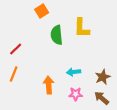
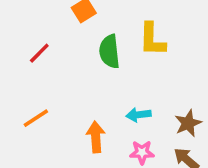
red line: (16, 49) -> (39, 53), moved
orange line: (14, 74) -> (36, 118), turned 35

